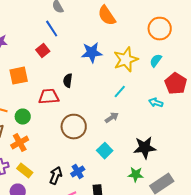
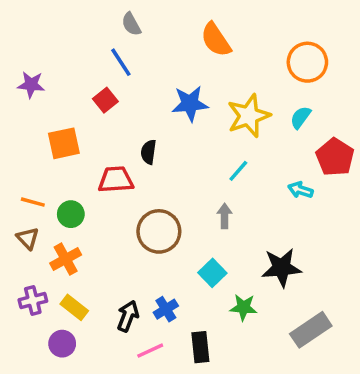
gray arrow: (112, 118) -> (225, 216), turned -56
green star: (136, 175) -> (243, 307), moved

